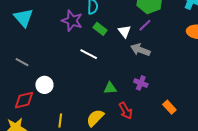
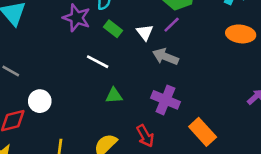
purple cross: (141, 83) -> (165, 100), size x1.5
green triangle: (110, 88) -> (114, 96), moved
orange rectangle: (169, 107) -> (203, 132), size x1.5

